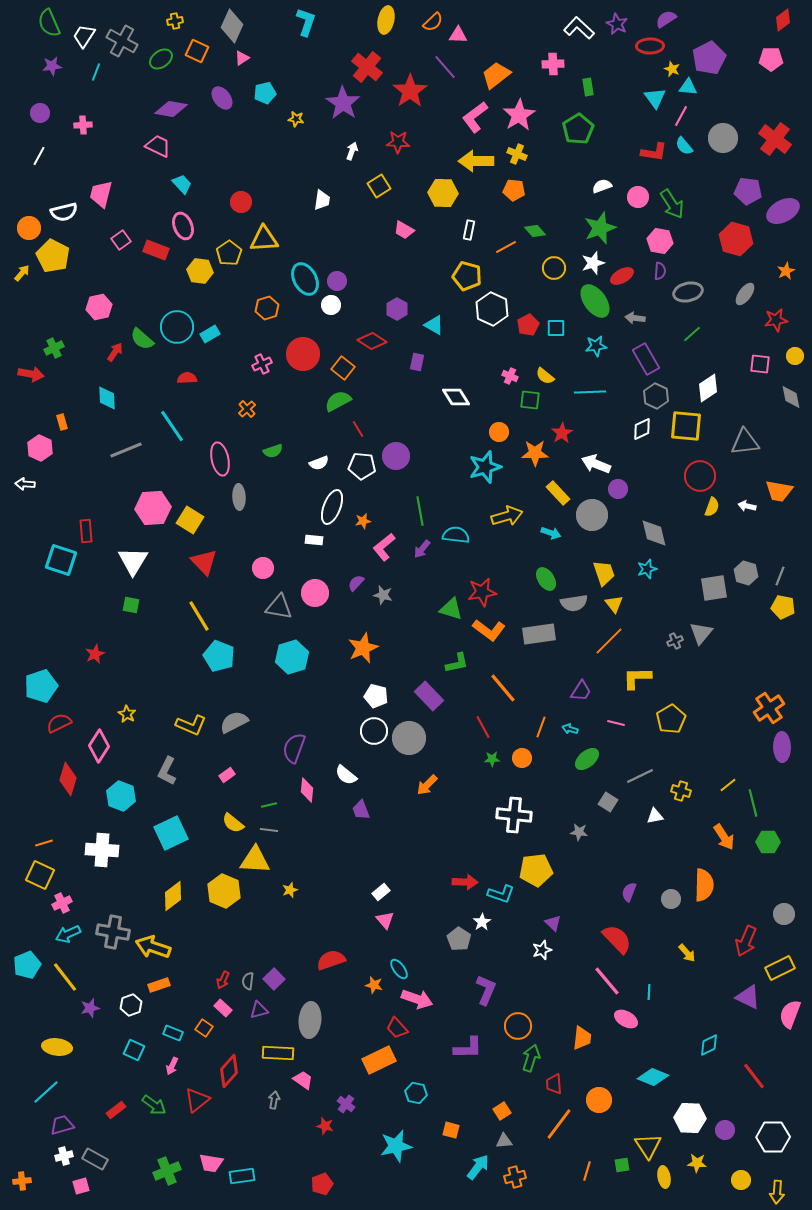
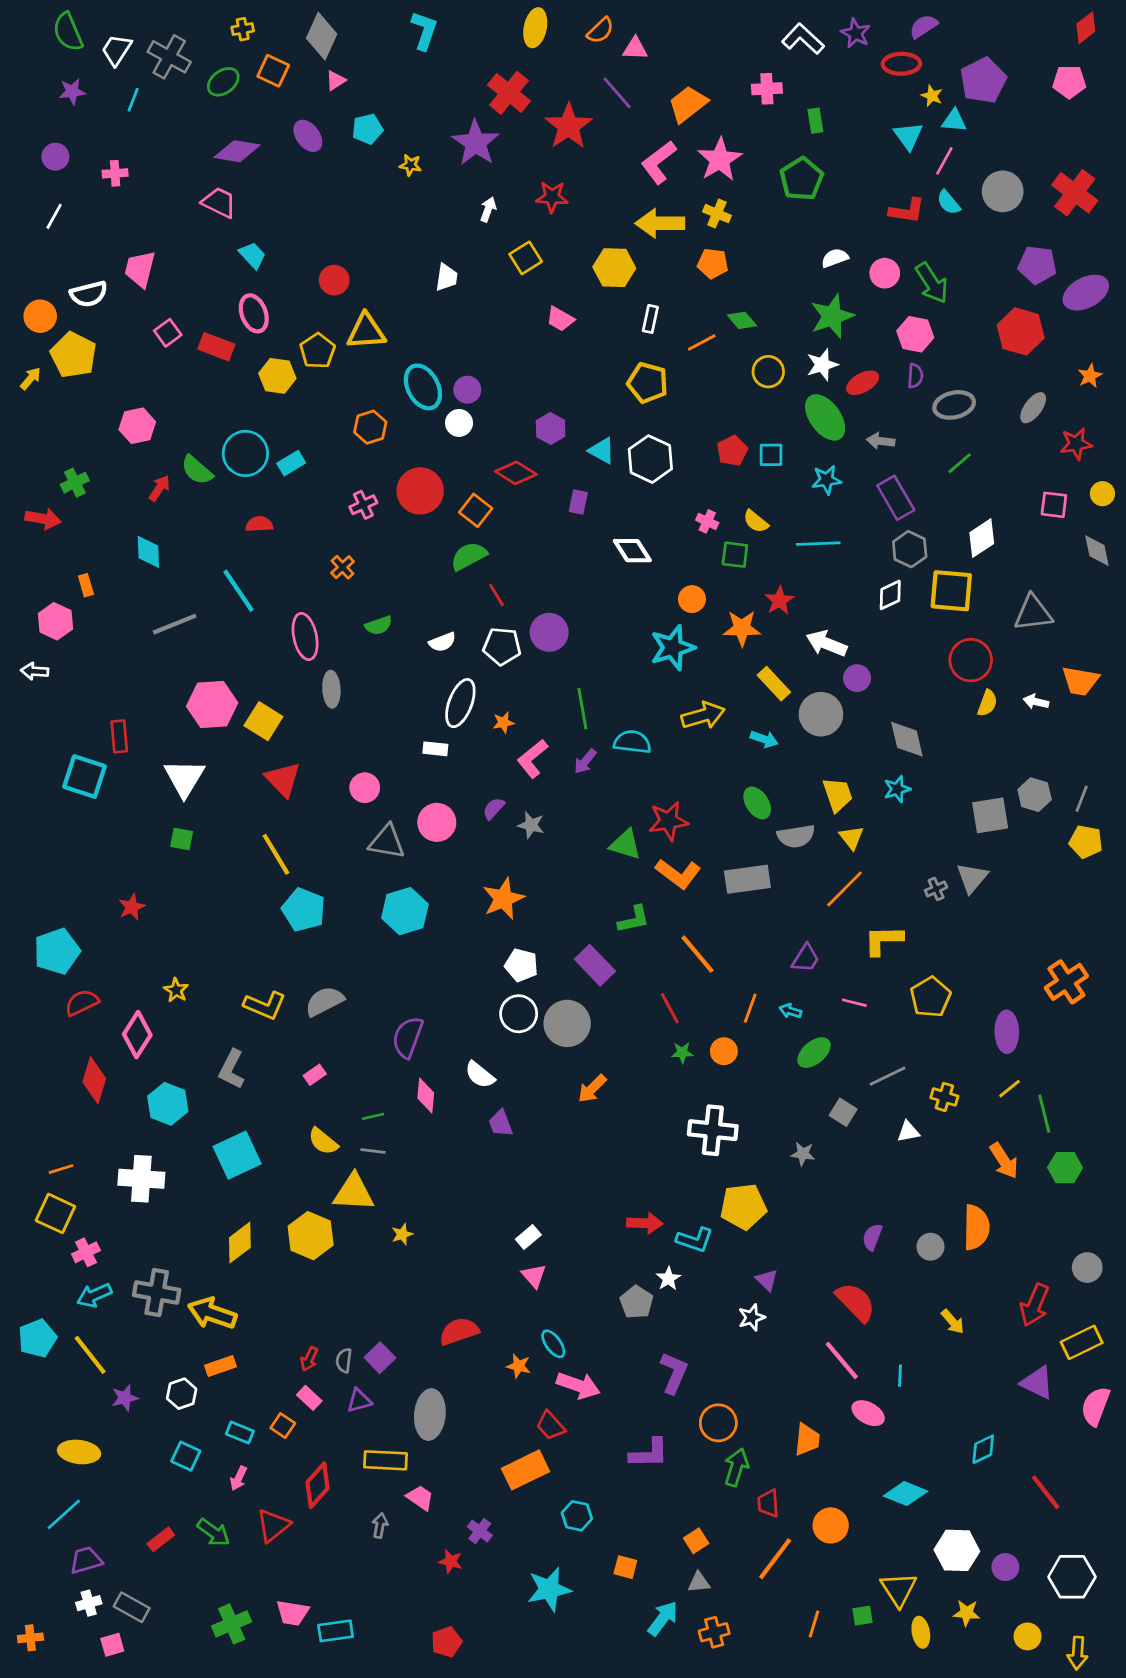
white hexagon: (492, 309) -> (650, 459), moved
purple ellipse: (782, 747) -> (1007, 1032), moved

